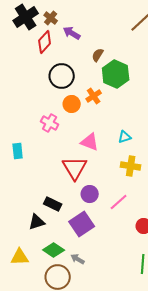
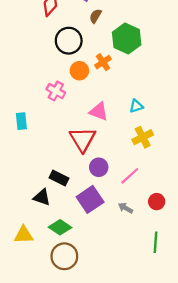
brown semicircle: (98, 55) -> (95, 16), moved
yellow cross: (131, 166) -> (143, 137), turned -36
black triangle: (37, 222) -> (42, 197), turned 36
gray arrow: (78, 259) -> (126, 208), moved

